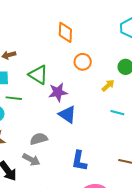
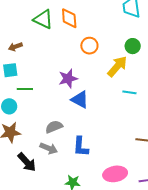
green triangle: (38, 75) -> (43, 19), moved
yellow arrow: (108, 85) -> (117, 66), size x1.6
blue L-shape: (79, 161) -> (81, 147), moved

